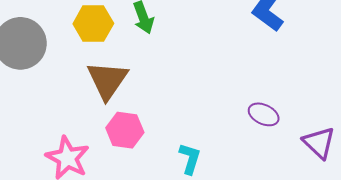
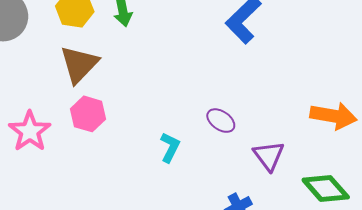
cyan L-shape: (190, 159) -> (170, 147), moved

